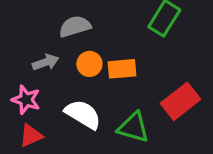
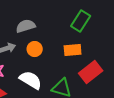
orange rectangle: (122, 69) -> (73, 50), moved

